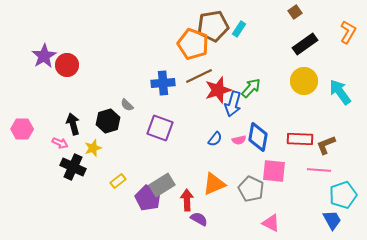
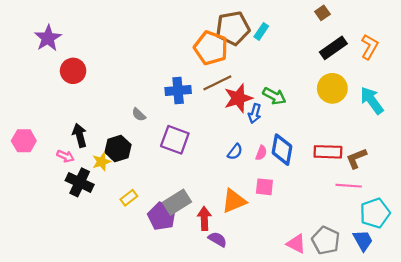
orange L-shape: (348, 32) -> (369, 47), moved
purple star: (44, 56) -> (48, 38), moved
green arrow: (251, 88) -> (274, 96), turned 75
blue arrow: (233, 104) -> (255, 113), size x0.7
black hexagon: (108, 121) -> (118, 149), moved
pink semicircle: (239, 140) -> (261, 153), turned -56
pink square: (274, 171) -> (264, 187), moved, size x0.7
gray pentagon: (251, 189) -> (326, 240), moved

